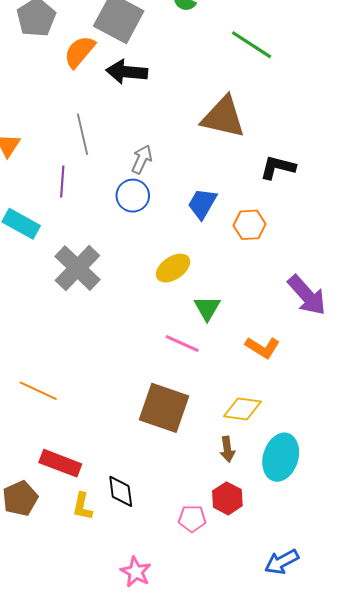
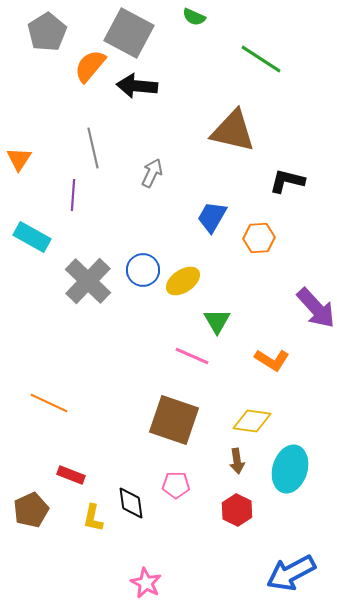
blue circle: (133, 196) -> (143, 270), moved
red rectangle: (60, 463) -> (71, 475), size x0.7
pink pentagon: (192, 519) -> (176, 485), moved
blue arrow: (282, 562) -> (291, 573), size x1.4

